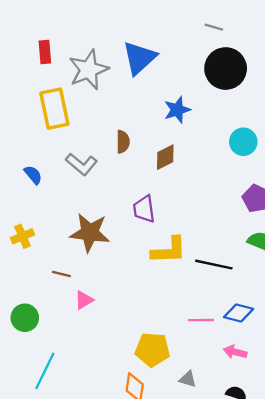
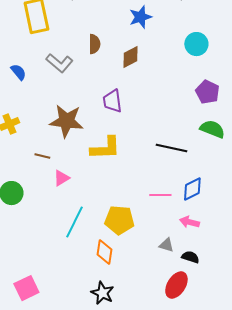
yellow L-shape: (169, 250) -> (105, 148), moved
blue diamond: (239, 313) -> (192, 189), turned -40
cyan line: (45, 371) -> (74, 222), moved
gray triangle: (188, 379) -> (166, 245), moved

